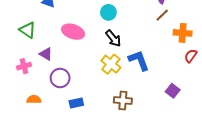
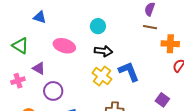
brown line: (162, 15) -> (150, 27), turned 56
black arrow: (113, 38) -> (103, 51), turned -42

